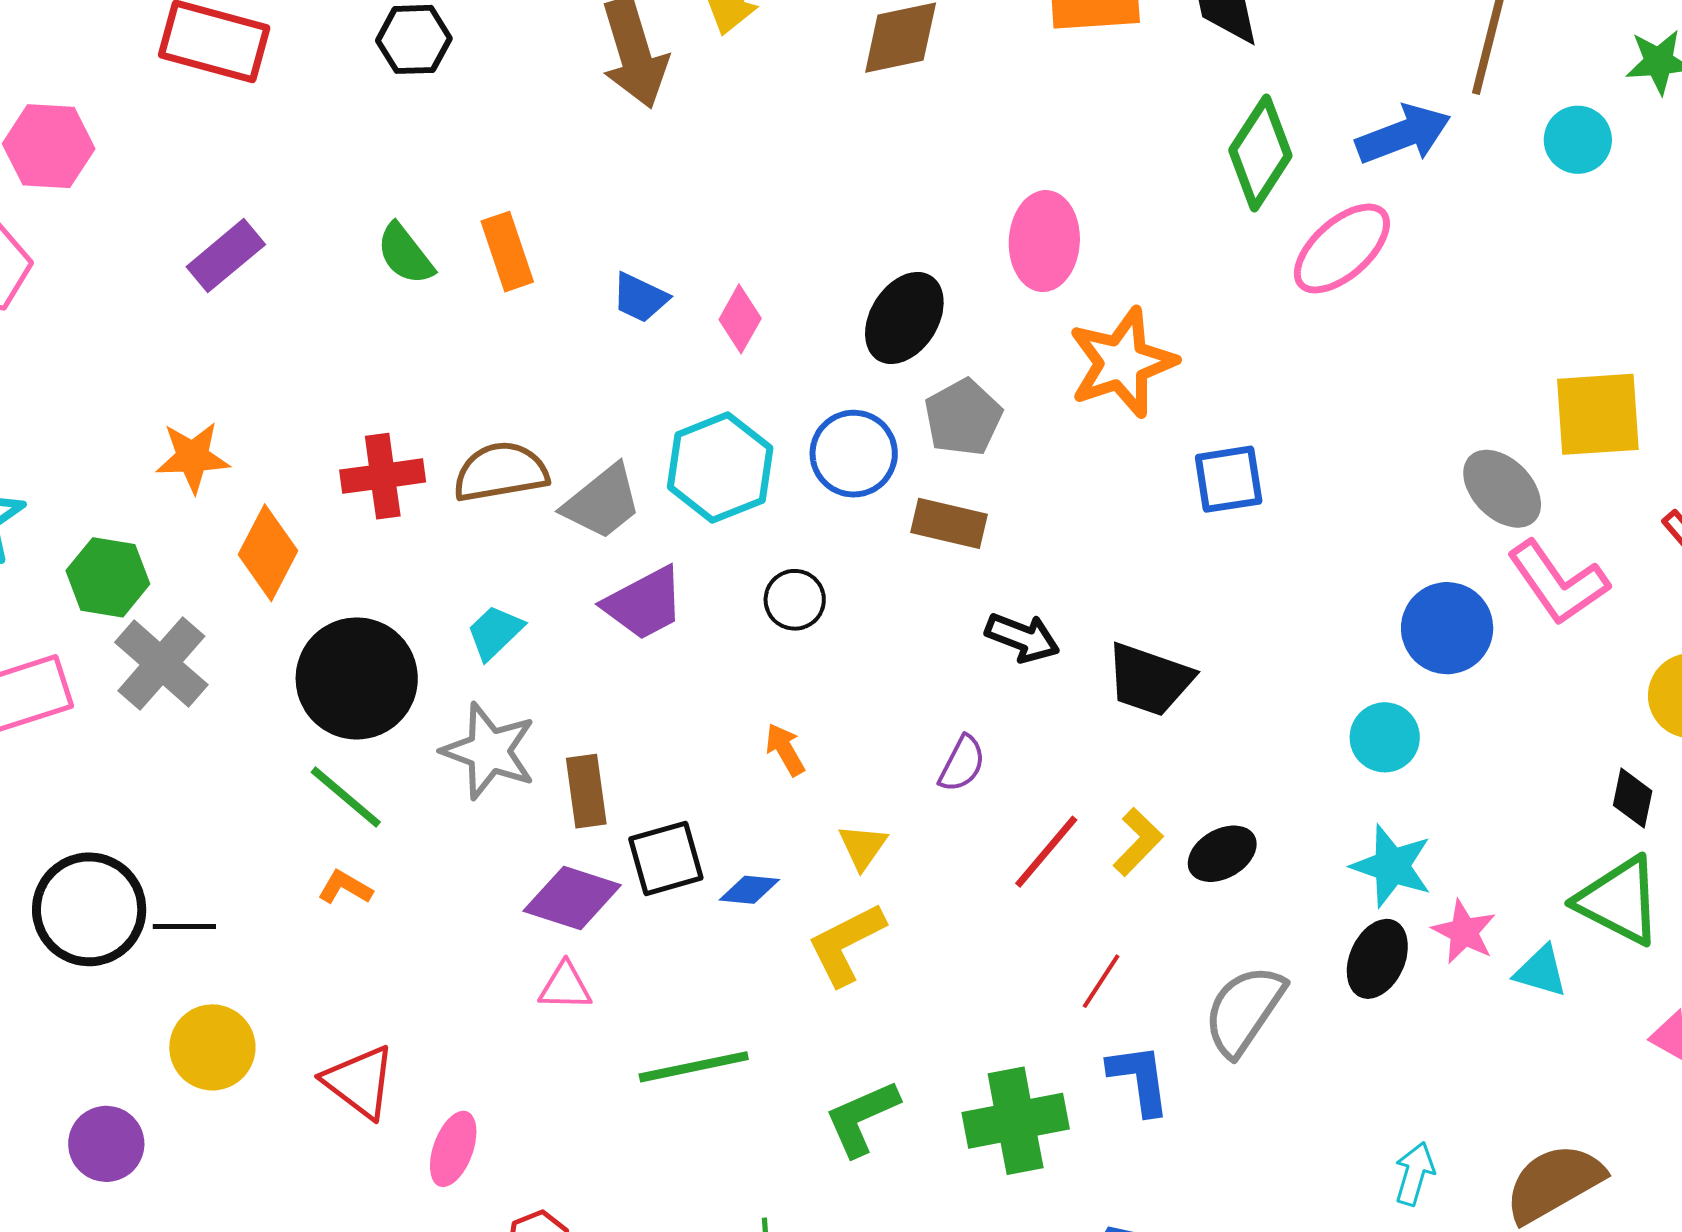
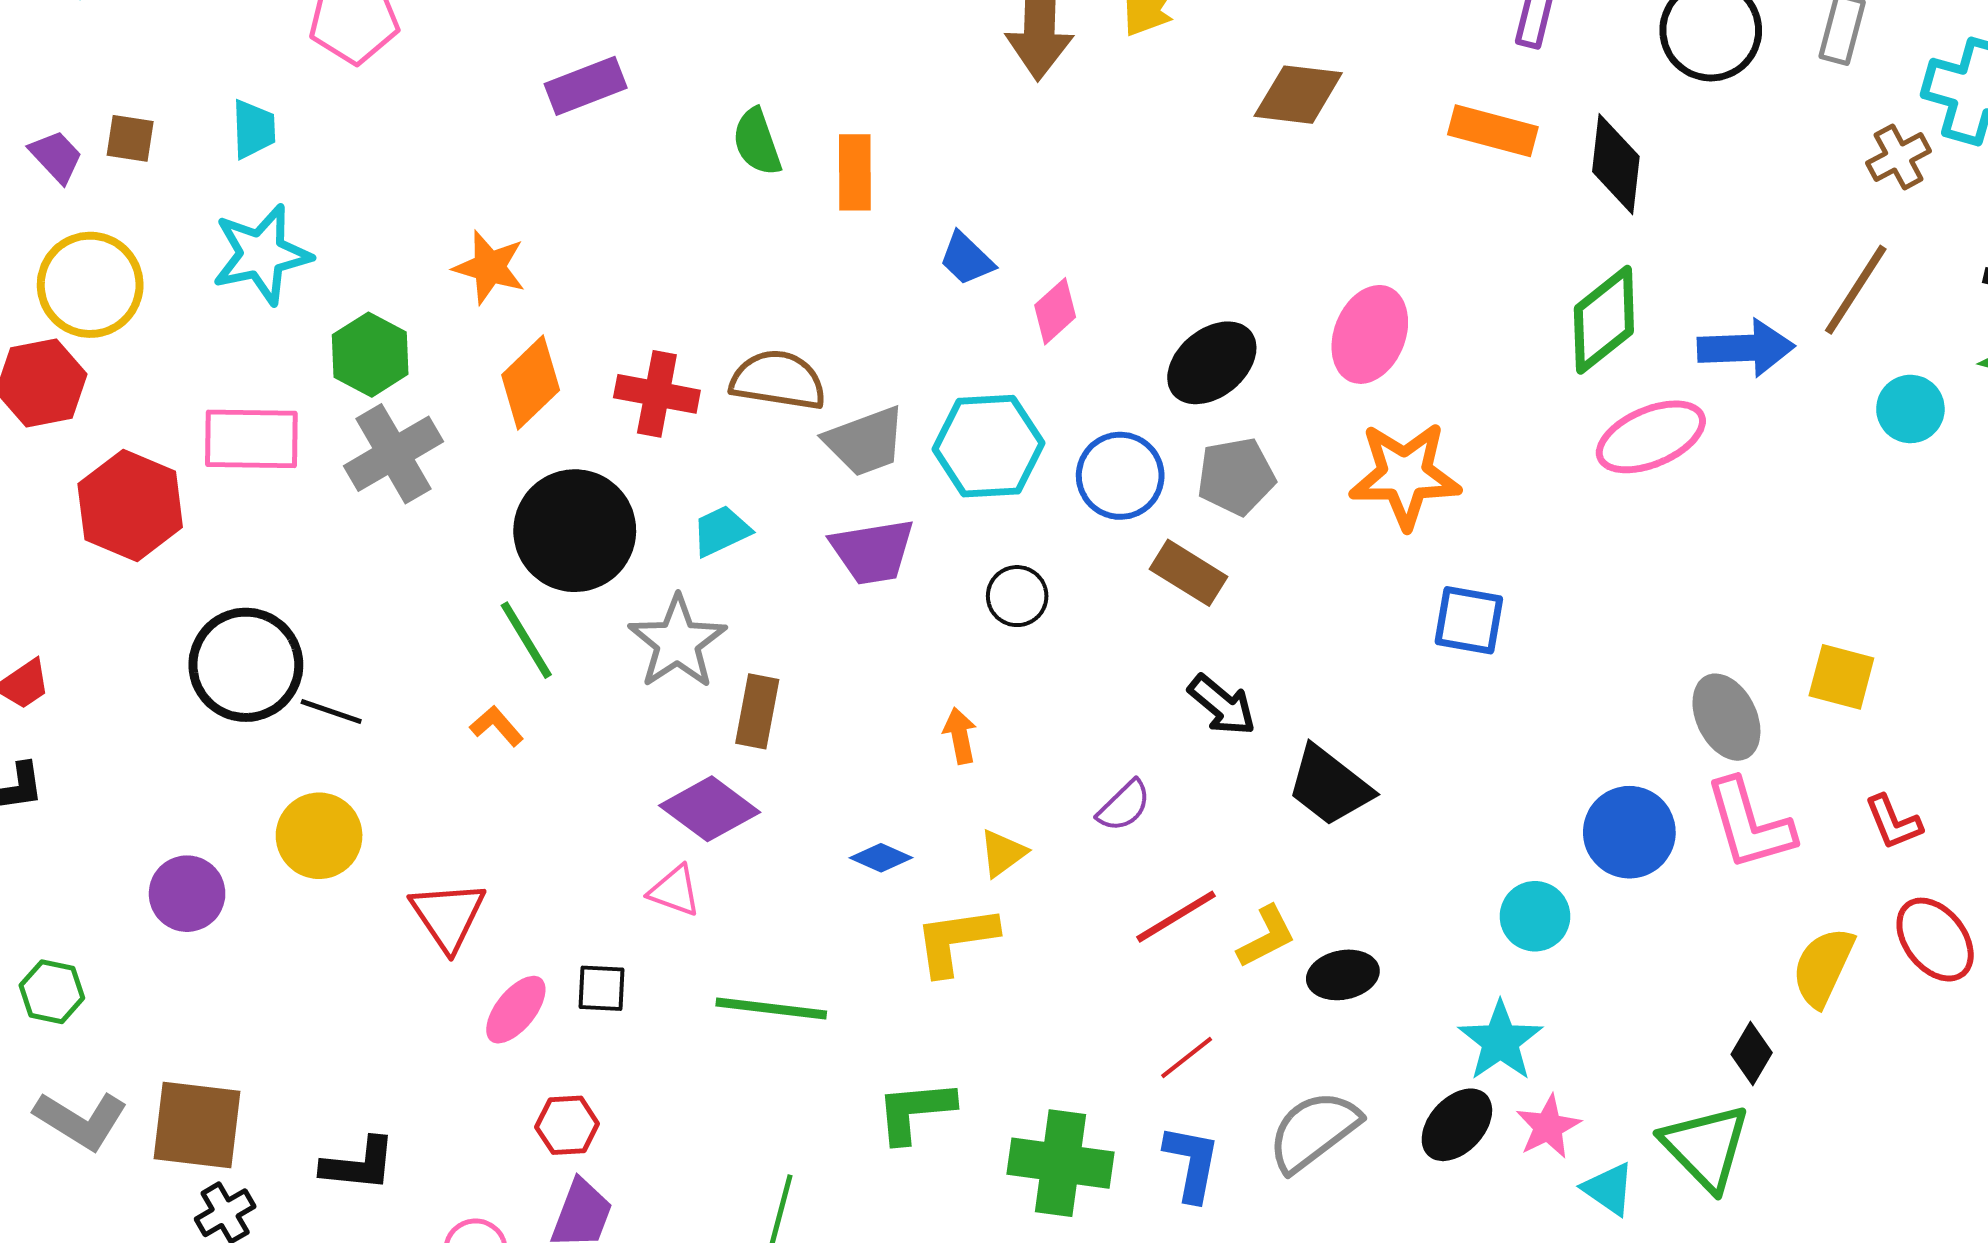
yellow square: (1598, 414) -> (1841, 677), size x0.7
red cross: (383, 476) -> (657, 394), moved
black square: (666, 858) -> (602, 988), moved, size x0.7

